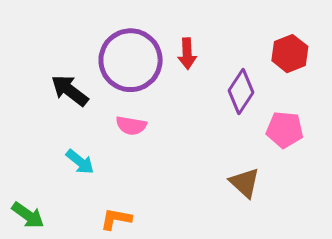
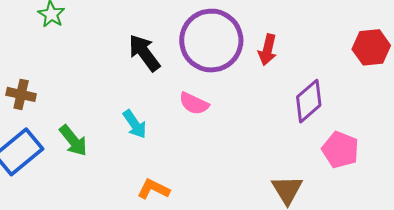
red hexagon: (290, 54) -> (371, 47), moved
green arrow: (28, 215) -> (73, 141), moved

